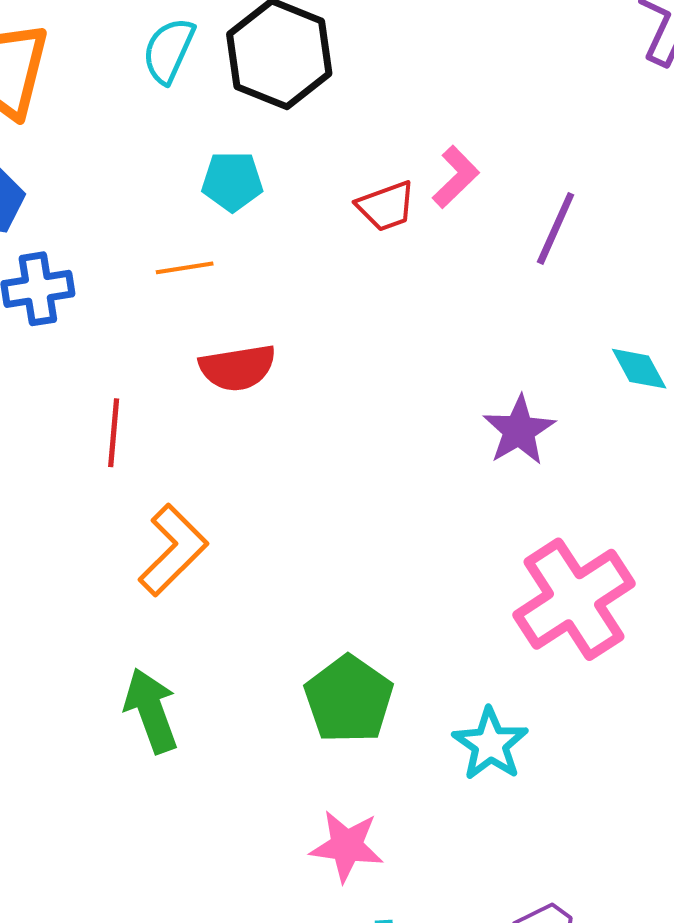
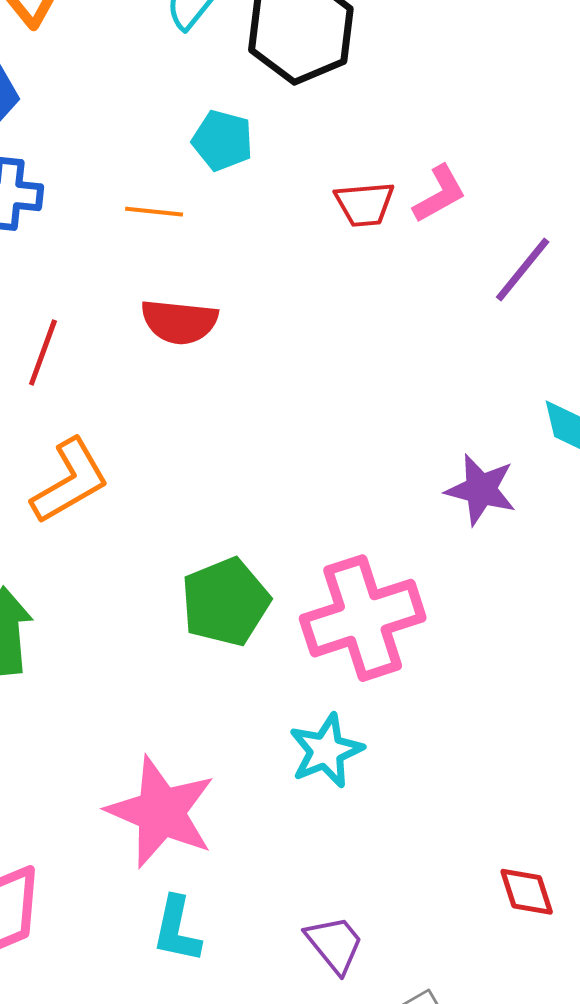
purple star: (519, 430) -> (481, 490), moved, turned 30
pink cross: (574, 599) -> (363, 618), moved
green pentagon: (349, 699) -> (225, 602), moved
pink star: (347, 846) -> (161, 812), size x1.5

